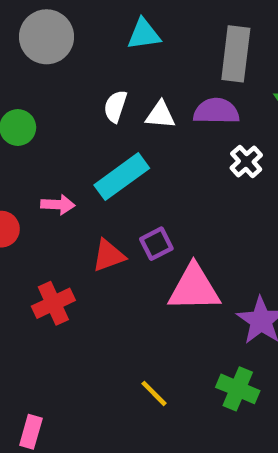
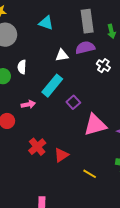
cyan triangle: (144, 34) -> (46, 23), turned 42
white semicircle: (115, 106) -> (22, 67), moved
purple square: (156, 244) -> (73, 102), moved
red triangle: (109, 256) -> (61, 155), moved

